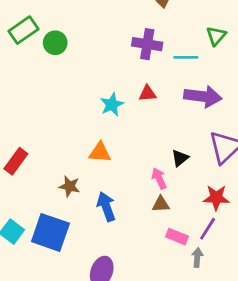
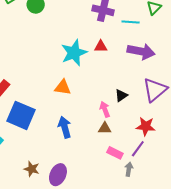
cyan star: (112, 105) -> (74, 53), size x1.5
brown star: (70, 186) -> (32, 169), moved
blue square: (50, 232) -> (21, 115), moved

